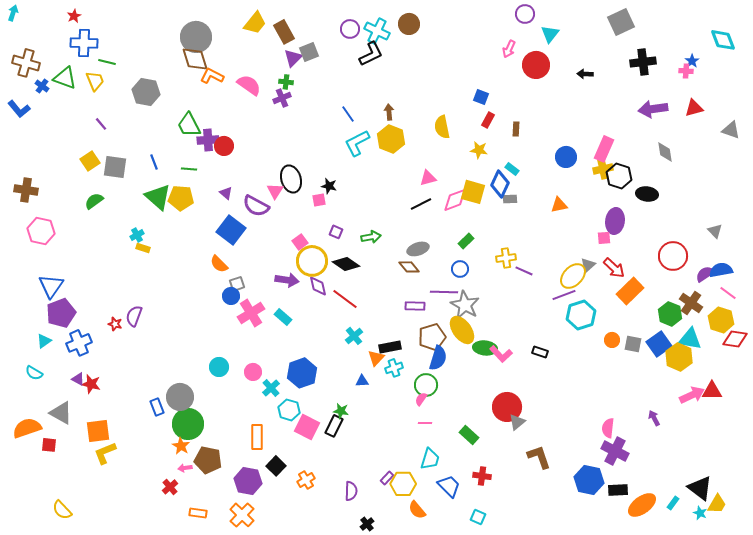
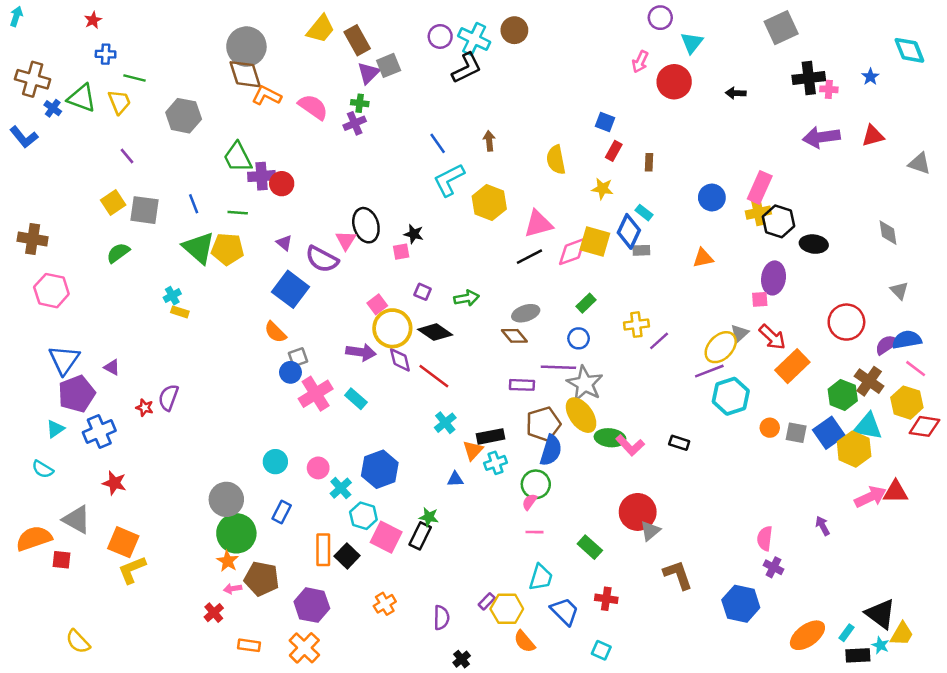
blue cross: (84, 43) -> (106, 54), size x0.6
pink cross: (686, 71) -> (829, 89), moved
yellow hexagon: (391, 139) -> (489, 203), moved
gray diamond: (665, 152) -> (888, 233), moved
pink triangle: (428, 178) -> (538, 224), size x1.4
purple line: (524, 271) -> (659, 341), turned -66
purple triangle: (78, 379) -> (112, 367), moved
blue rectangle: (157, 407) -> (282, 512), moved, turned 48
orange square: (98, 431) -> (123, 542), turned 30
purple cross: (615, 451) -> (774, 567), size x0.6
black square: (276, 466) -> (347, 556), moved
black rectangle: (618, 490) -> (858, 655), moved

